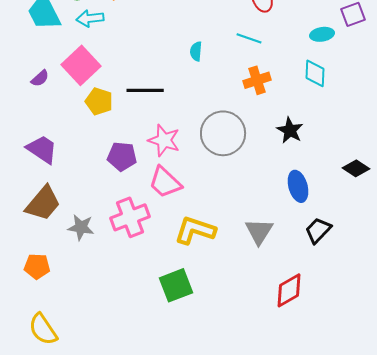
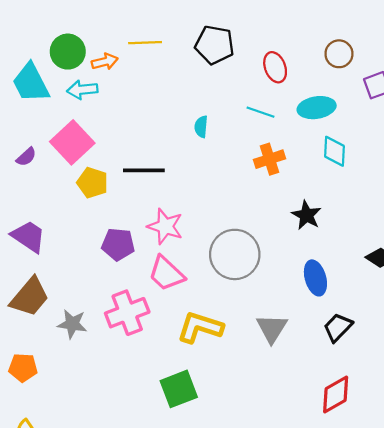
cyan ellipse: (322, 34) -> (317, 108), moved, size x1.4
gray circle: (223, 133) -> (235, 254), moved
red diamond: (289, 290) -> (336, 395), moved

